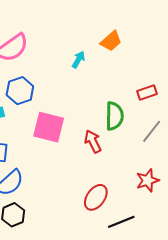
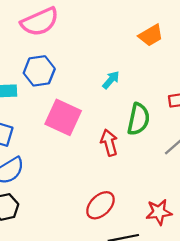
cyan arrow: (78, 60) -> (111, 80), moved
red star: (148, 180) -> (159, 212), moved

